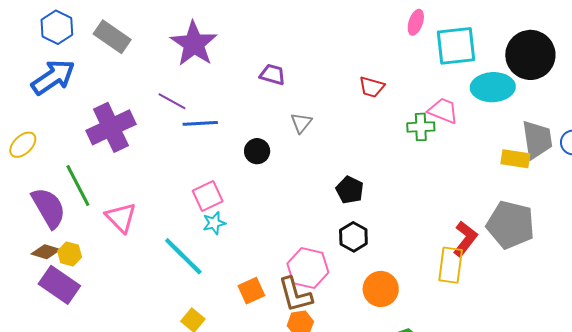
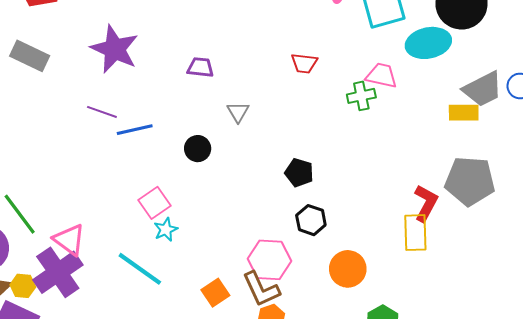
purple cross: (111, 127) -> (58, 272), moved
gray trapezoid: (537, 140) -> (483, 89), turned 81

